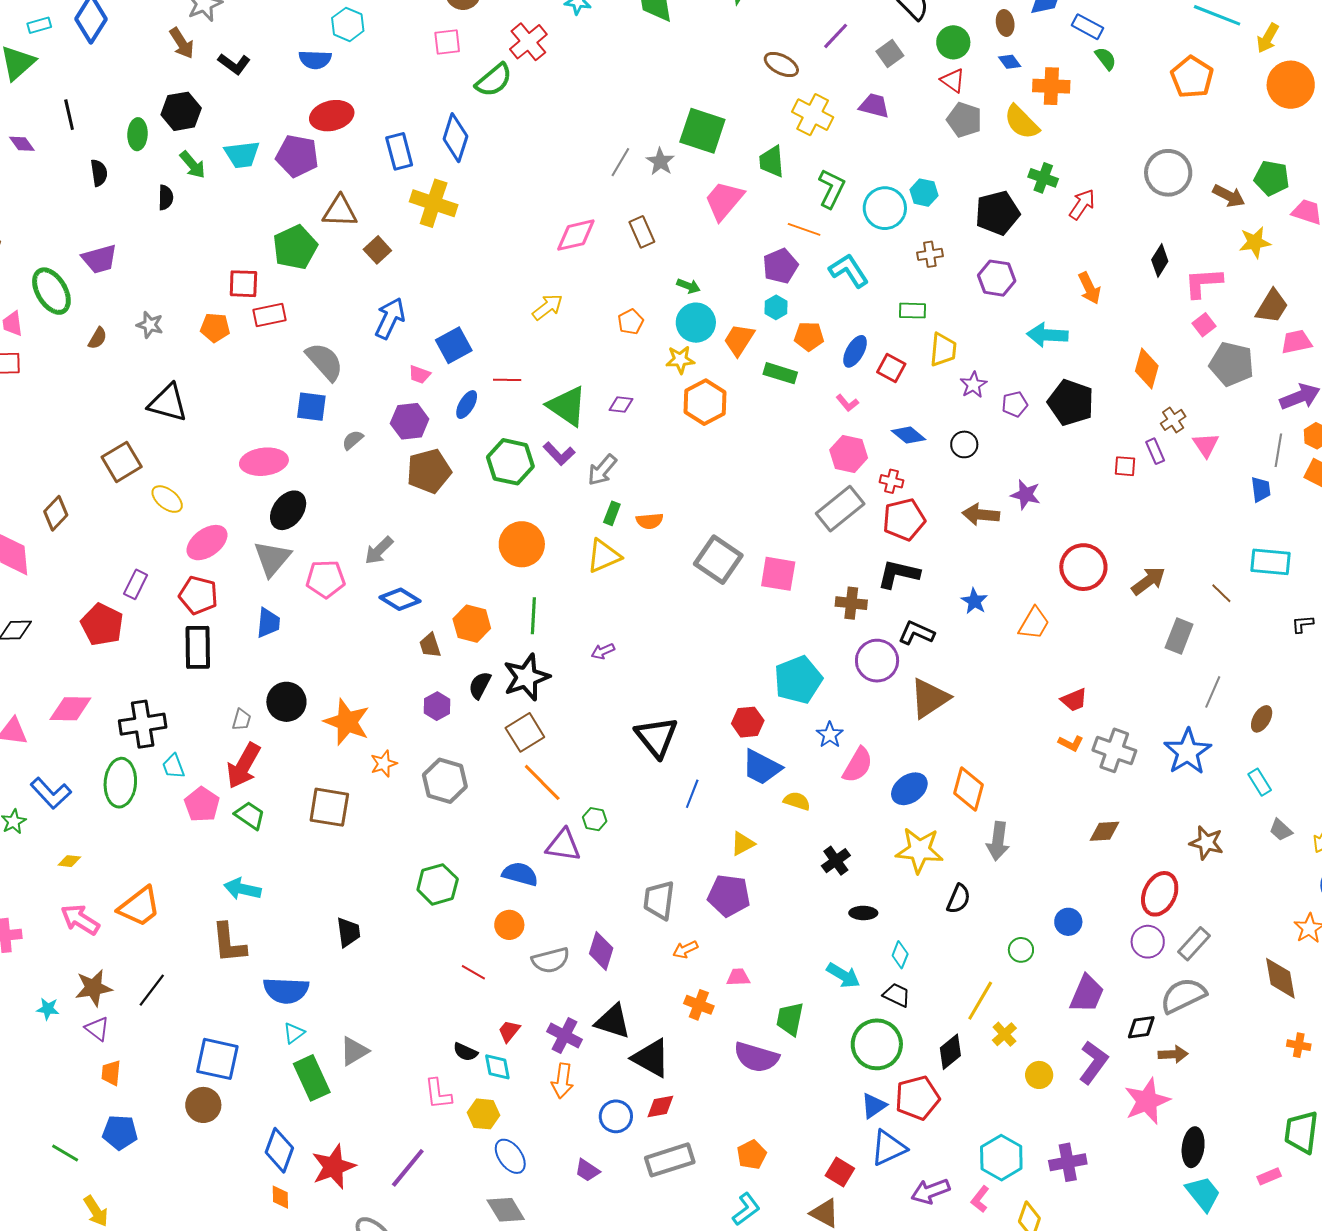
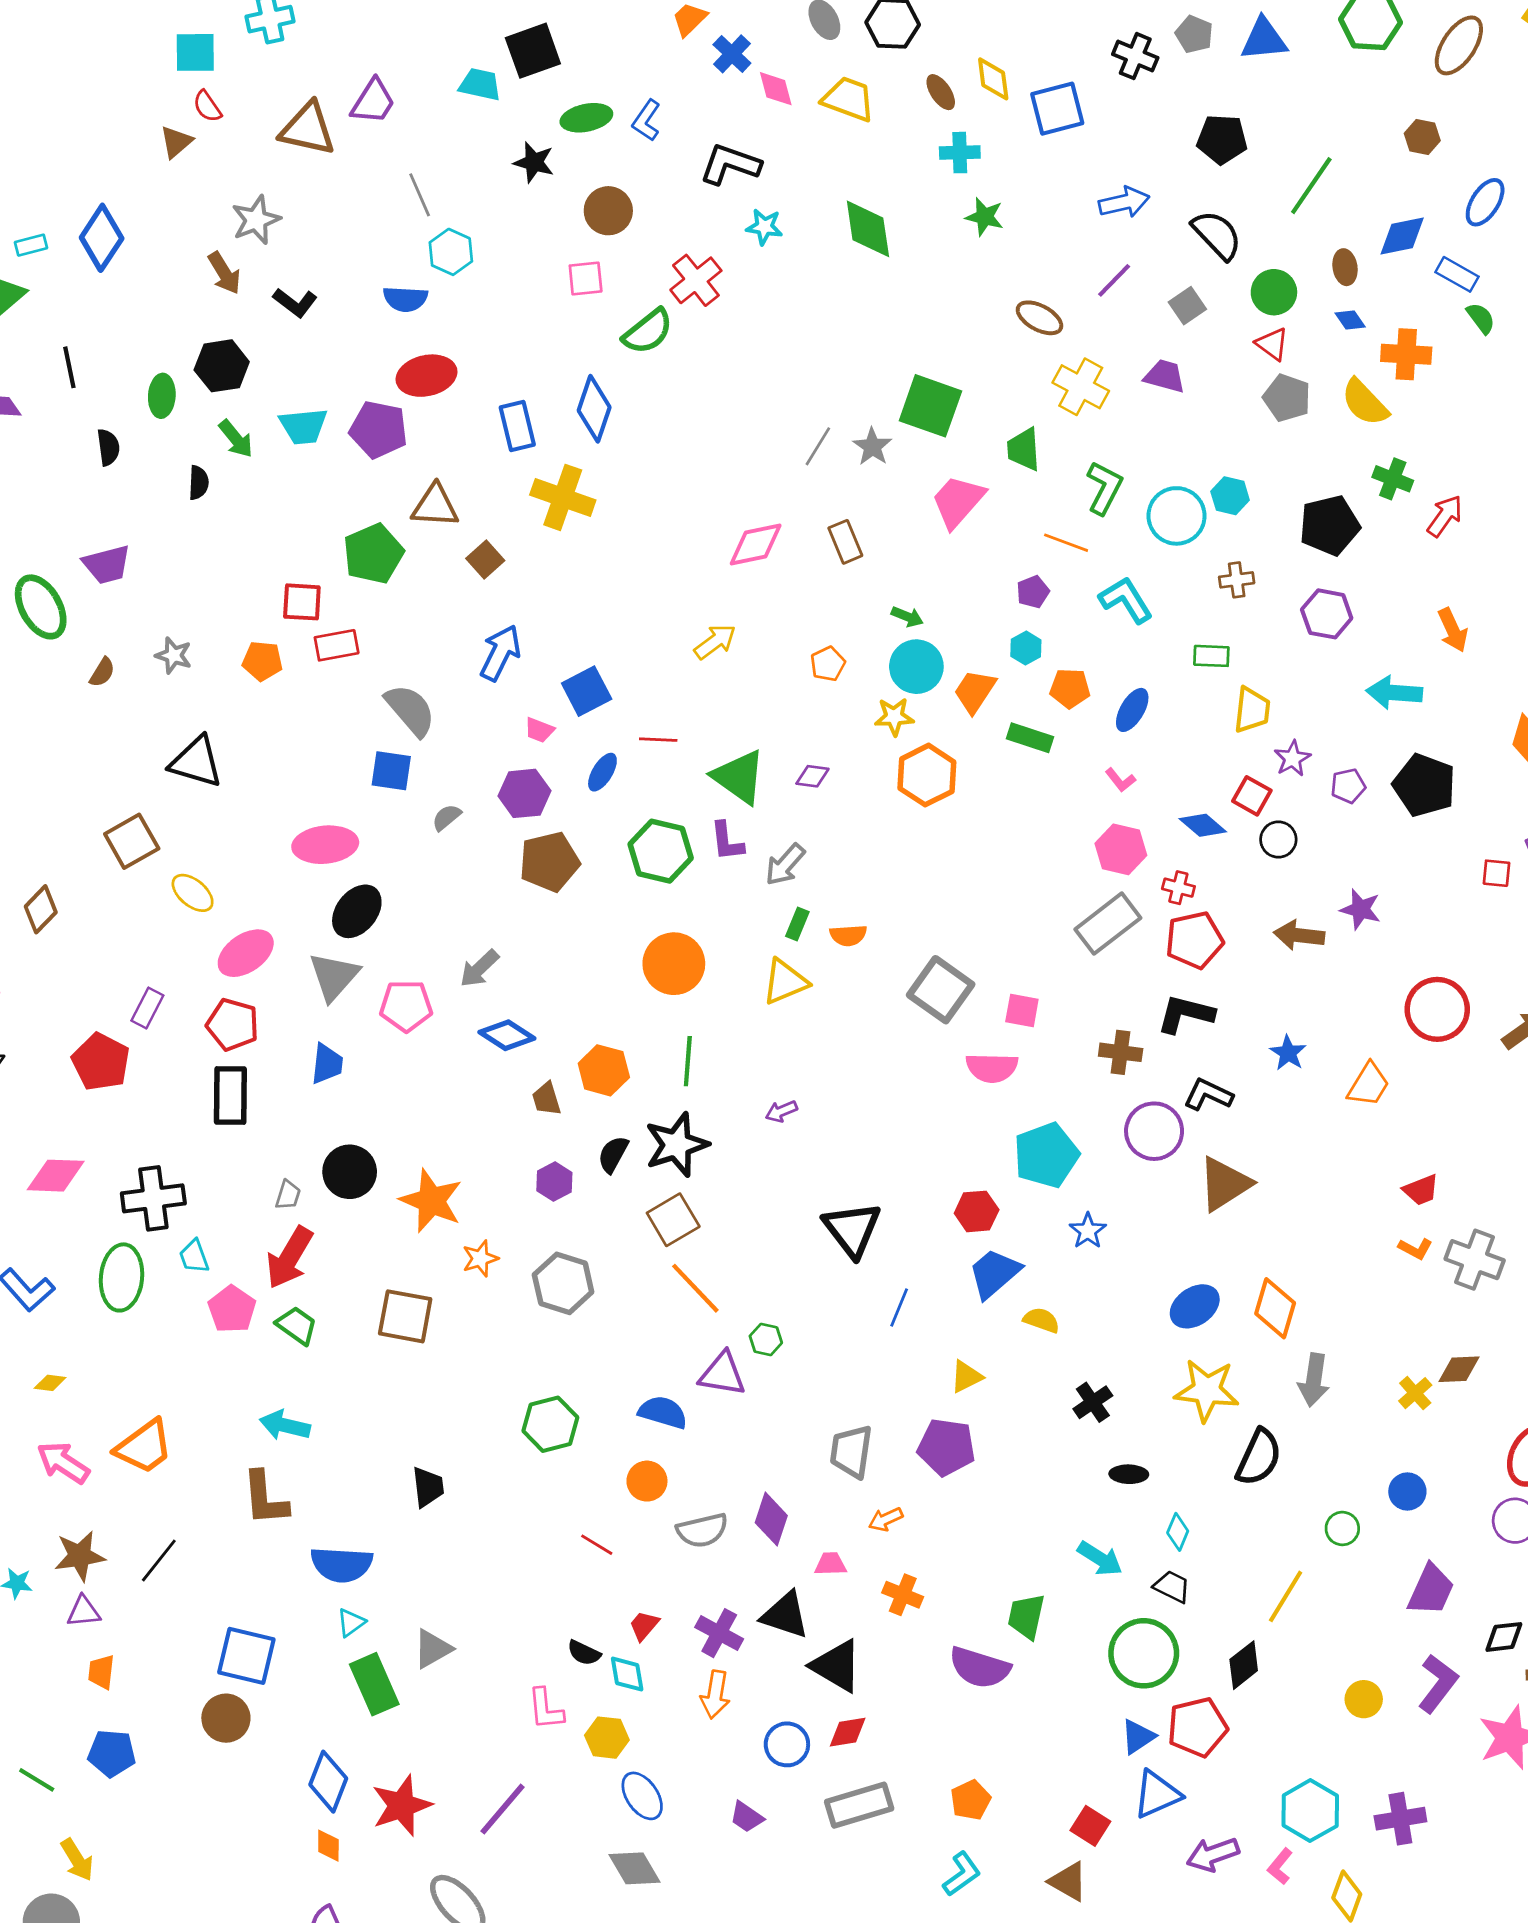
purple pentagon: (780, 266) -> (1033, 592), size x0.7
red square: (891, 368) -> (1252, 796), moved
purple L-shape: (559, 454) -> (727, 841), turned 36
pink square: (778, 574) -> (1022, 1011), size x0.7
pink semicircle: (858, 765) -> (992, 1068), moved, turned 60
blue trapezoid: (762, 767) -> (994, 1273), turned 111
black semicircle: (959, 899) -> (1259, 1457), size x1.4
pink trapezoid: (738, 977) -> (830, 1564), moved
purple triangle: (97, 1029) -> (84, 1612), turned -44
yellow cross: (1004, 1034) -> (1415, 1393), moved

